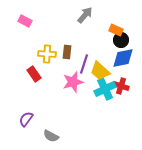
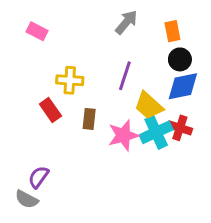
orange rectangle: (116, 30) -> (172, 31), moved, turned 56
brown rectangle: (67, 52) -> (89, 119), moved
purple line: (84, 64) -> (125, 76), moved
pink star: (73, 82) -> (123, 135), moved
gray semicircle: (51, 136) -> (27, 199), moved

